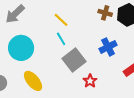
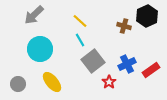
brown cross: (105, 13) -> (124, 26), moved
blue cross: (108, 47) -> (127, 64), moved

